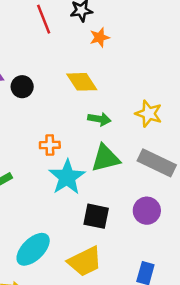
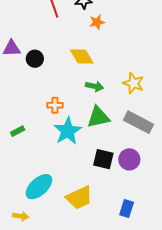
black square: (96, 216) -> (103, 159), moved

